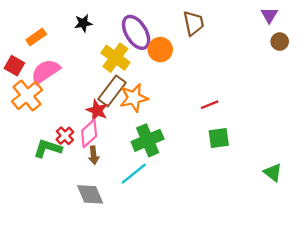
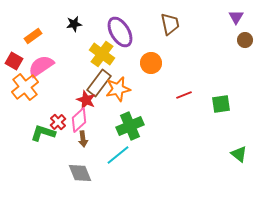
orange circle: (160, 50) -> (151, 63), moved
green square: (219, 138) -> (221, 104), moved

